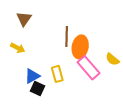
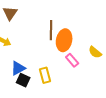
pink rectangle: (88, 68) -> (72, 60), size x0.6
yellow rectangle: (57, 74) -> (45, 75), moved

